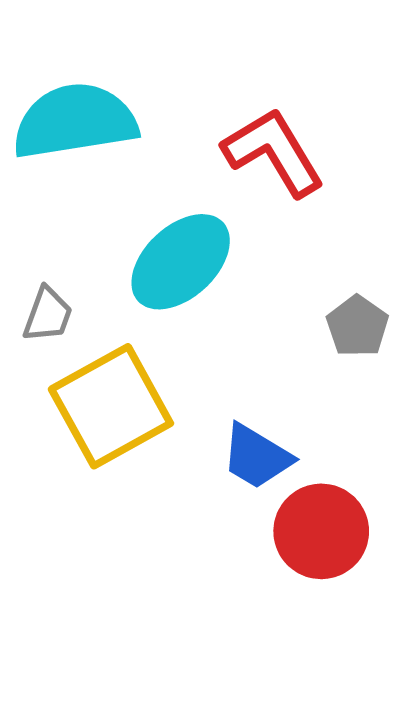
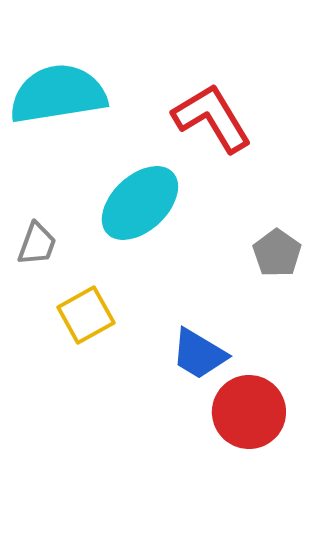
yellow square: (111, 406) -> (86, 315), size x0.6

